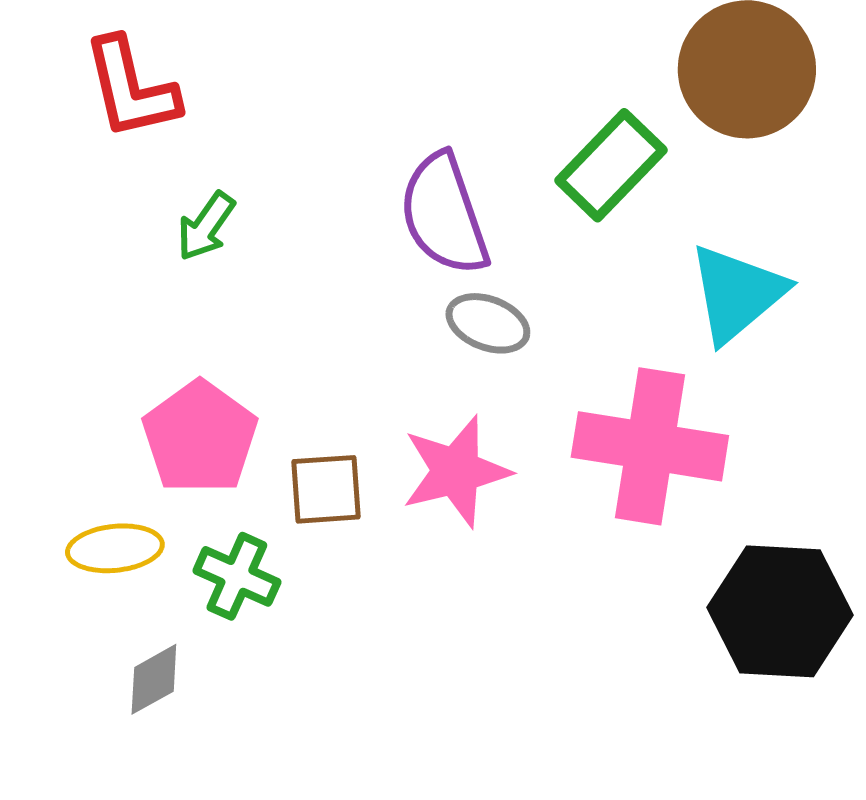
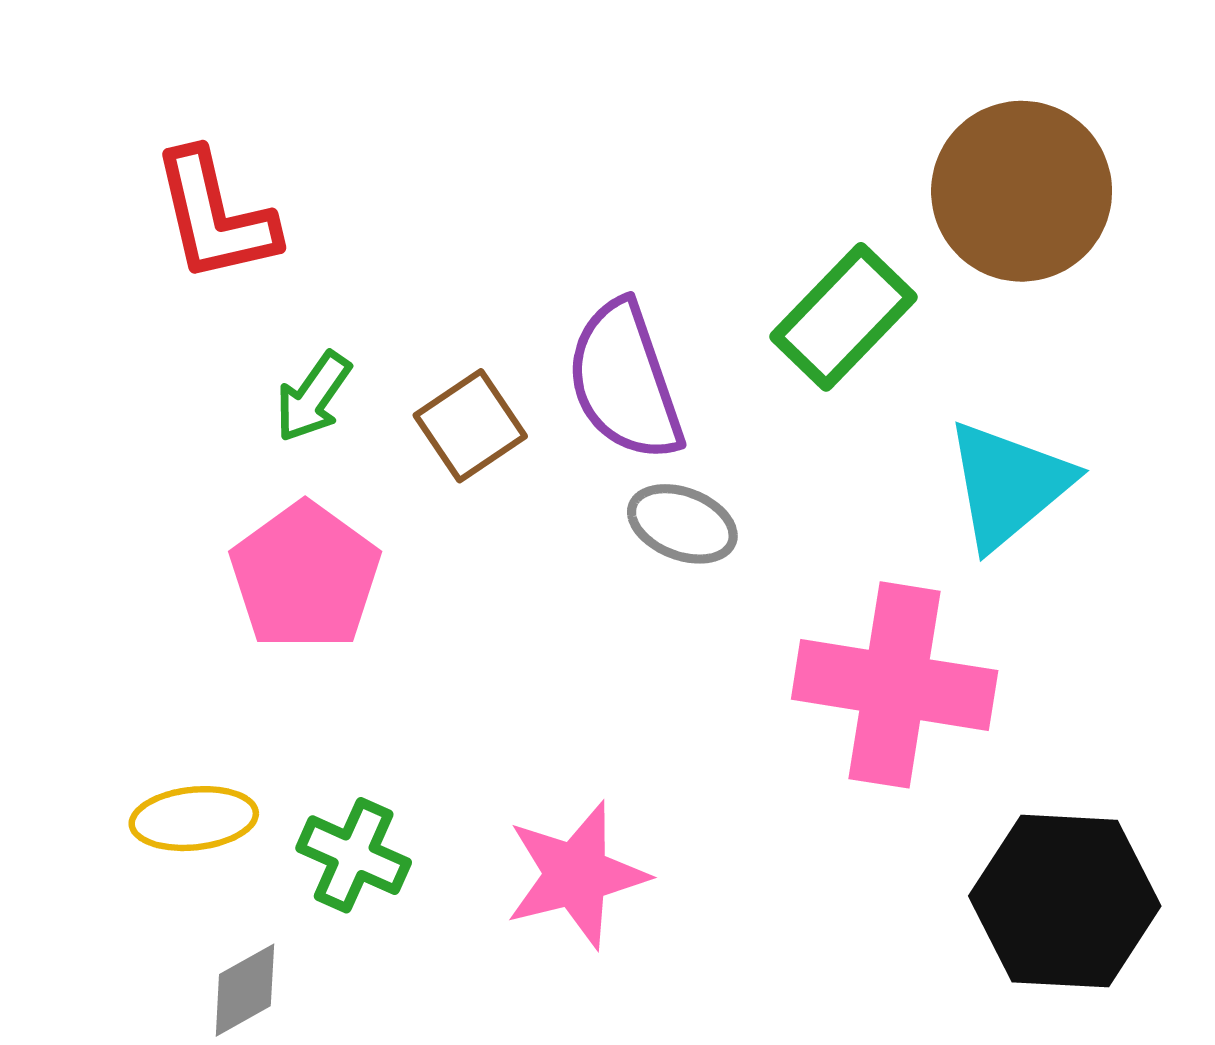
pink pentagon: (200, 437) -> (305, 576), moved
pink star: (456, 471) -> (576, 875), moved
brown square: (326, 489) -> (470, 426), moved, turned -30

